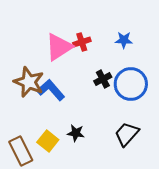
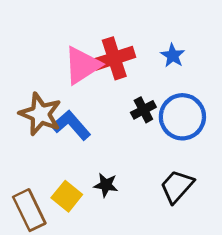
blue star: (124, 40) -> (173, 56), turned 30
red cross: (82, 42) -> (114, 58), size x1.6

